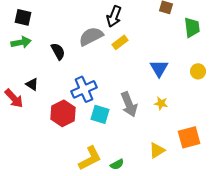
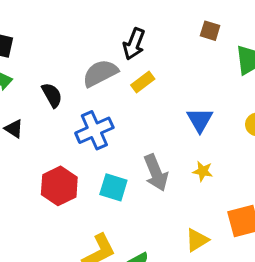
black triangle: (32, 84) -> (14, 129), moved
blue cross: (84, 89) -> (94, 130), moved

